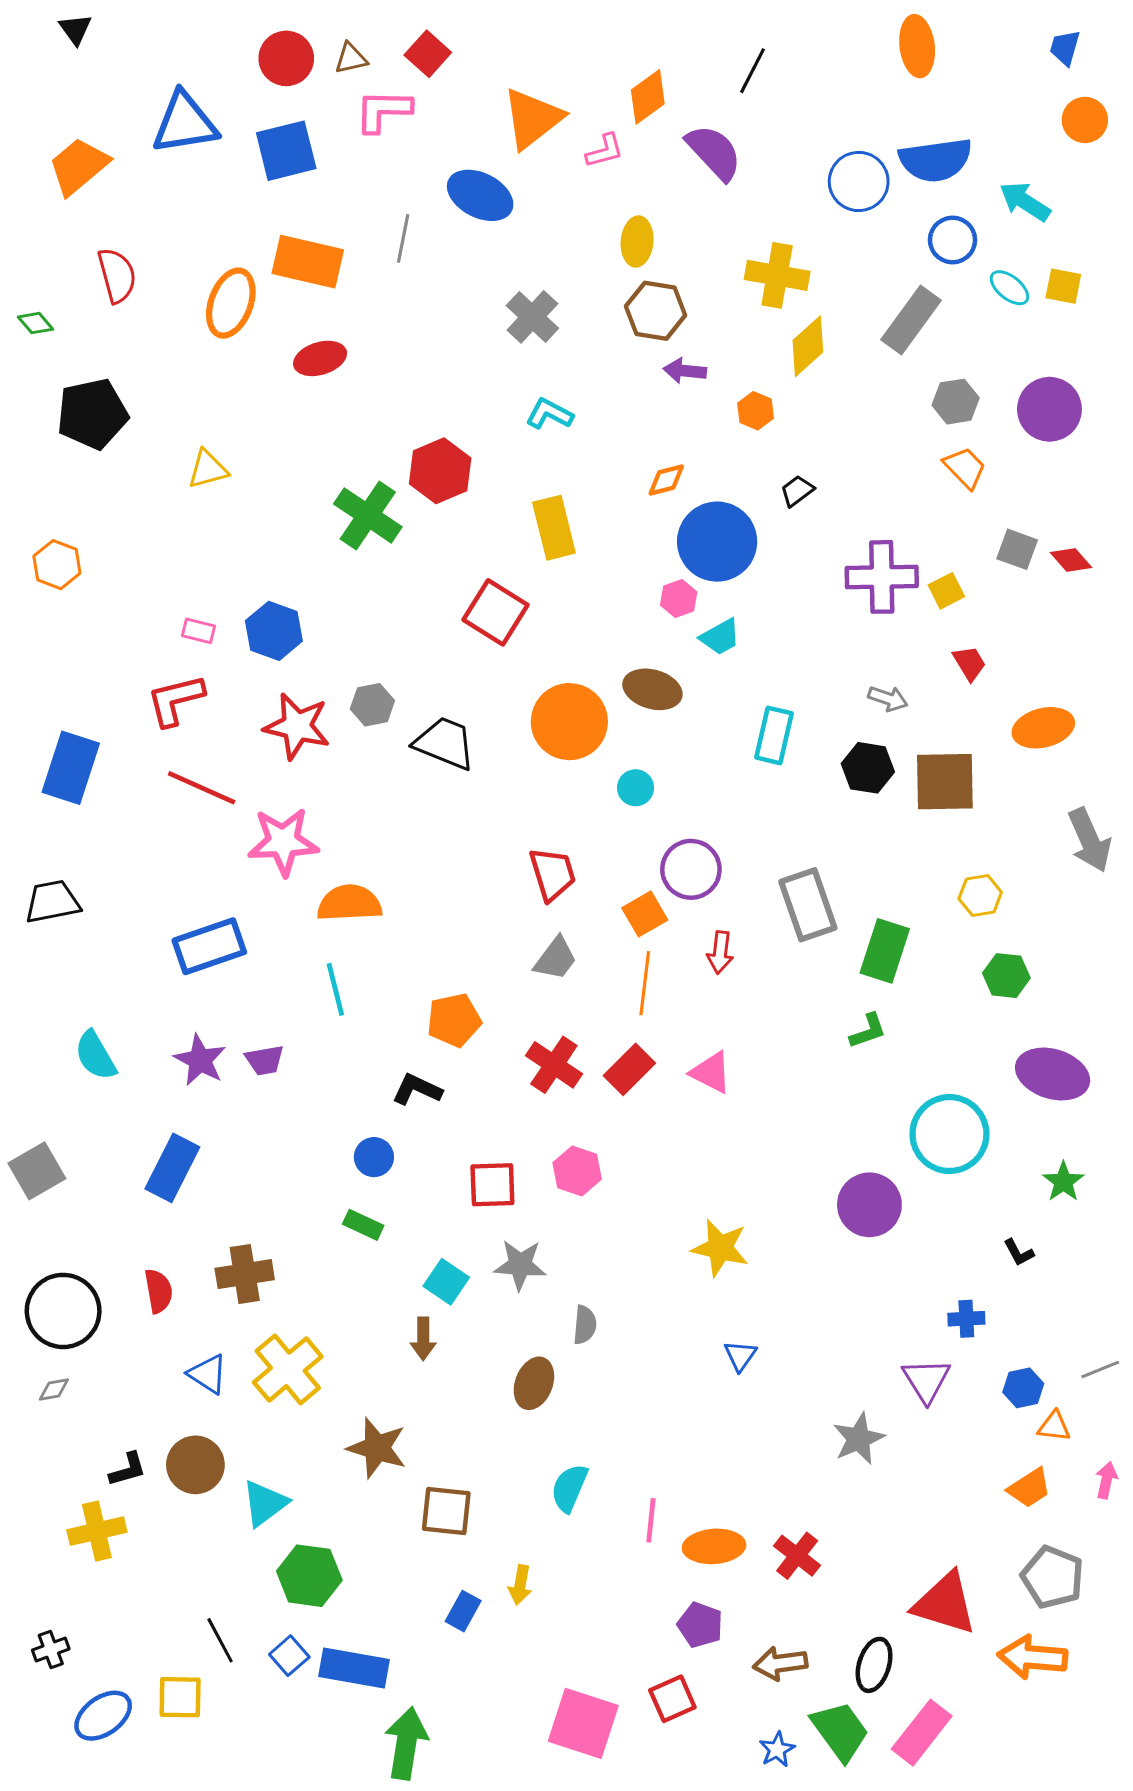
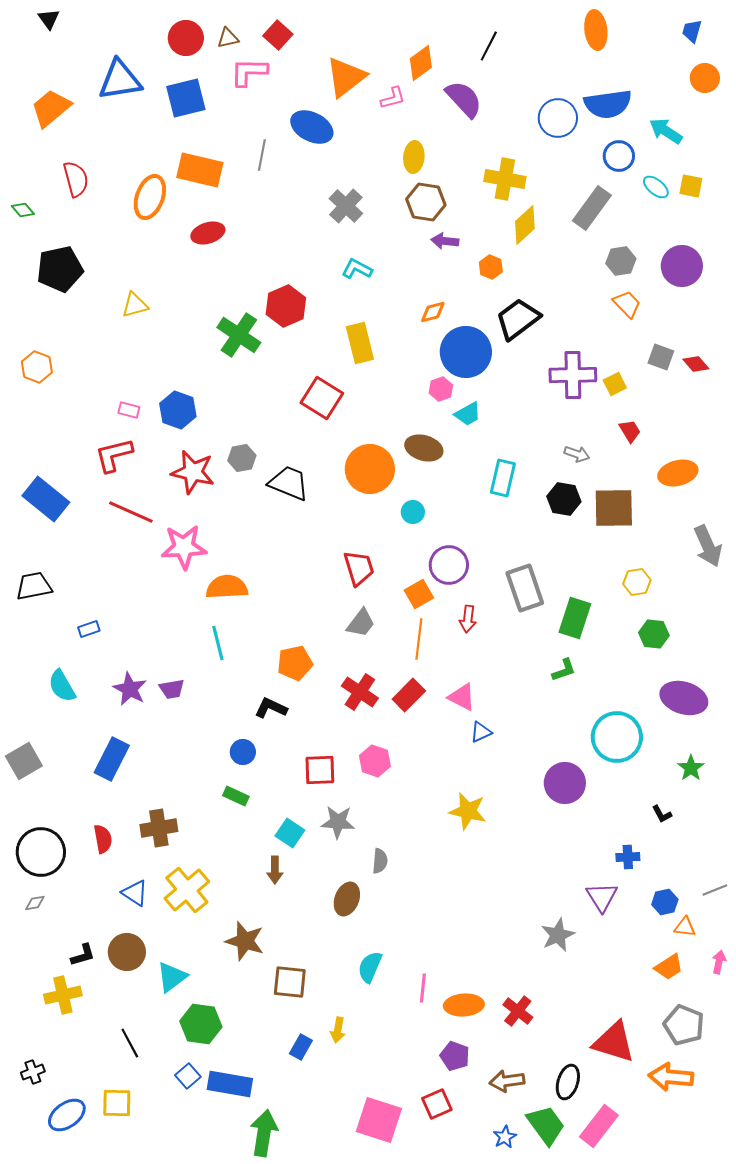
black trapezoid: (797, 491) -> (518, 319), size x2.0
blue rectangle: (71, 768) -> (46, 499), turned -69
blue rectangle: (209, 946) -> (89, 629), moved, size x0.5
blue triangle: (740, 1356) -> (481, 732), moved, turned 30
black line: (220, 1640) -> (130, 1043), moved

